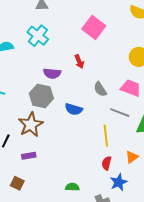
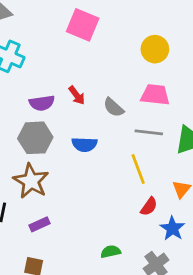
red arrow: (79, 62) -> (77, 95), moved
red semicircle: (107, 163) -> (149, 207), turned -144

